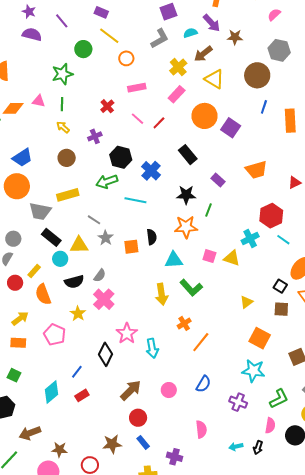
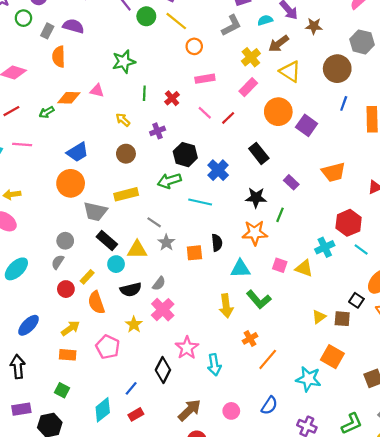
purple semicircle: (32, 34) -> (73, 26), moved
green circle: (83, 49) -> (146, 16), moved
green line: (62, 104) -> (144, 93), moved
brown square: (281, 309) -> (342, 319), moved
cyan star: (253, 371) -> (308, 379), moved

